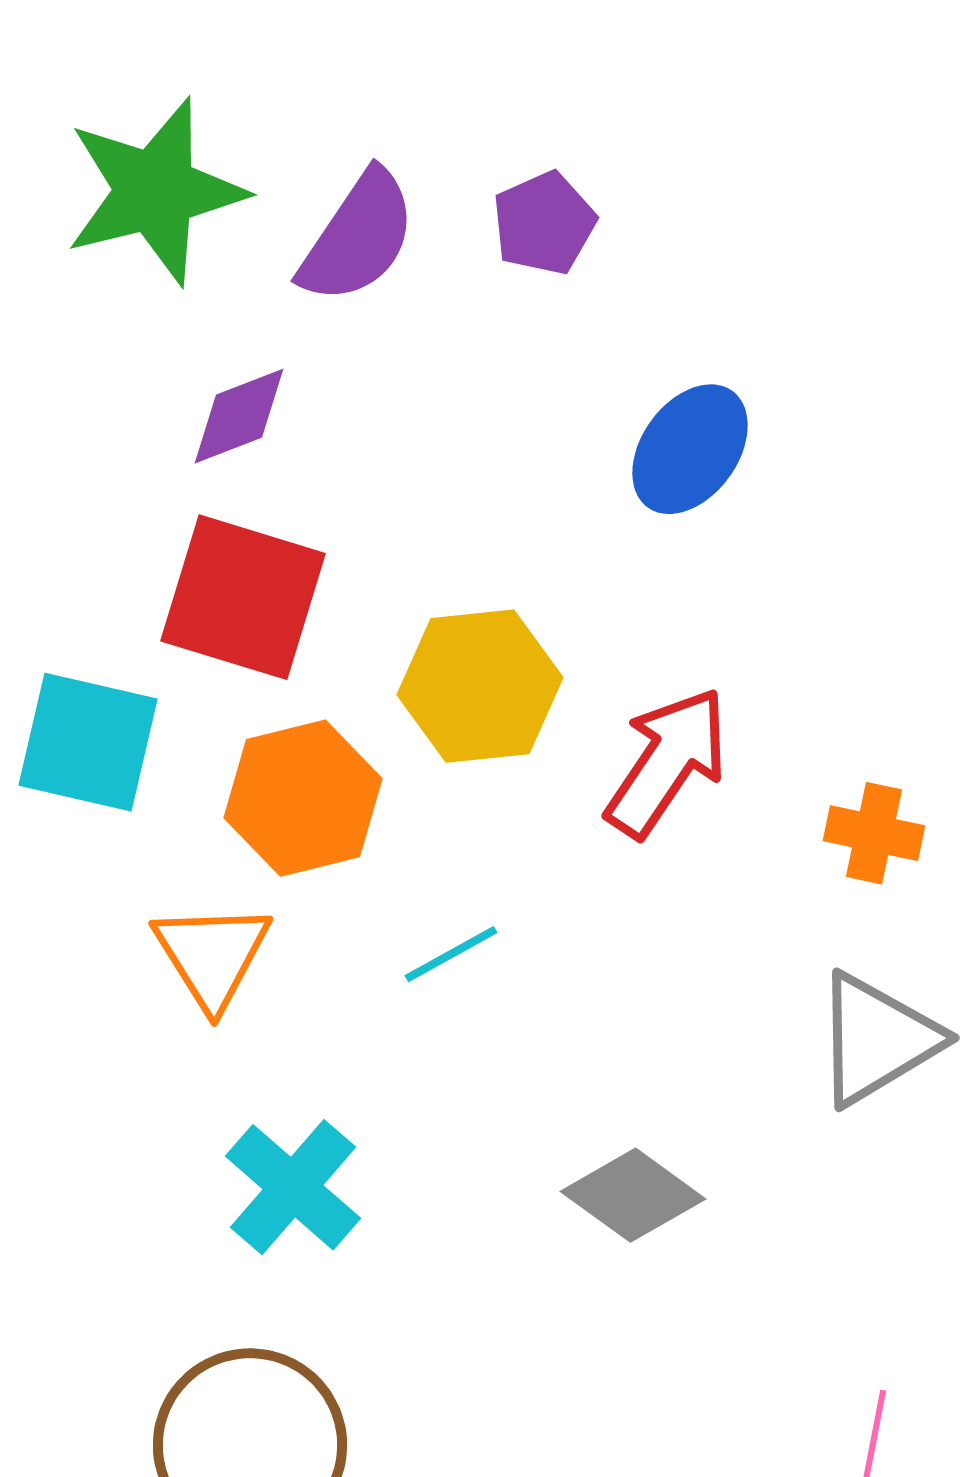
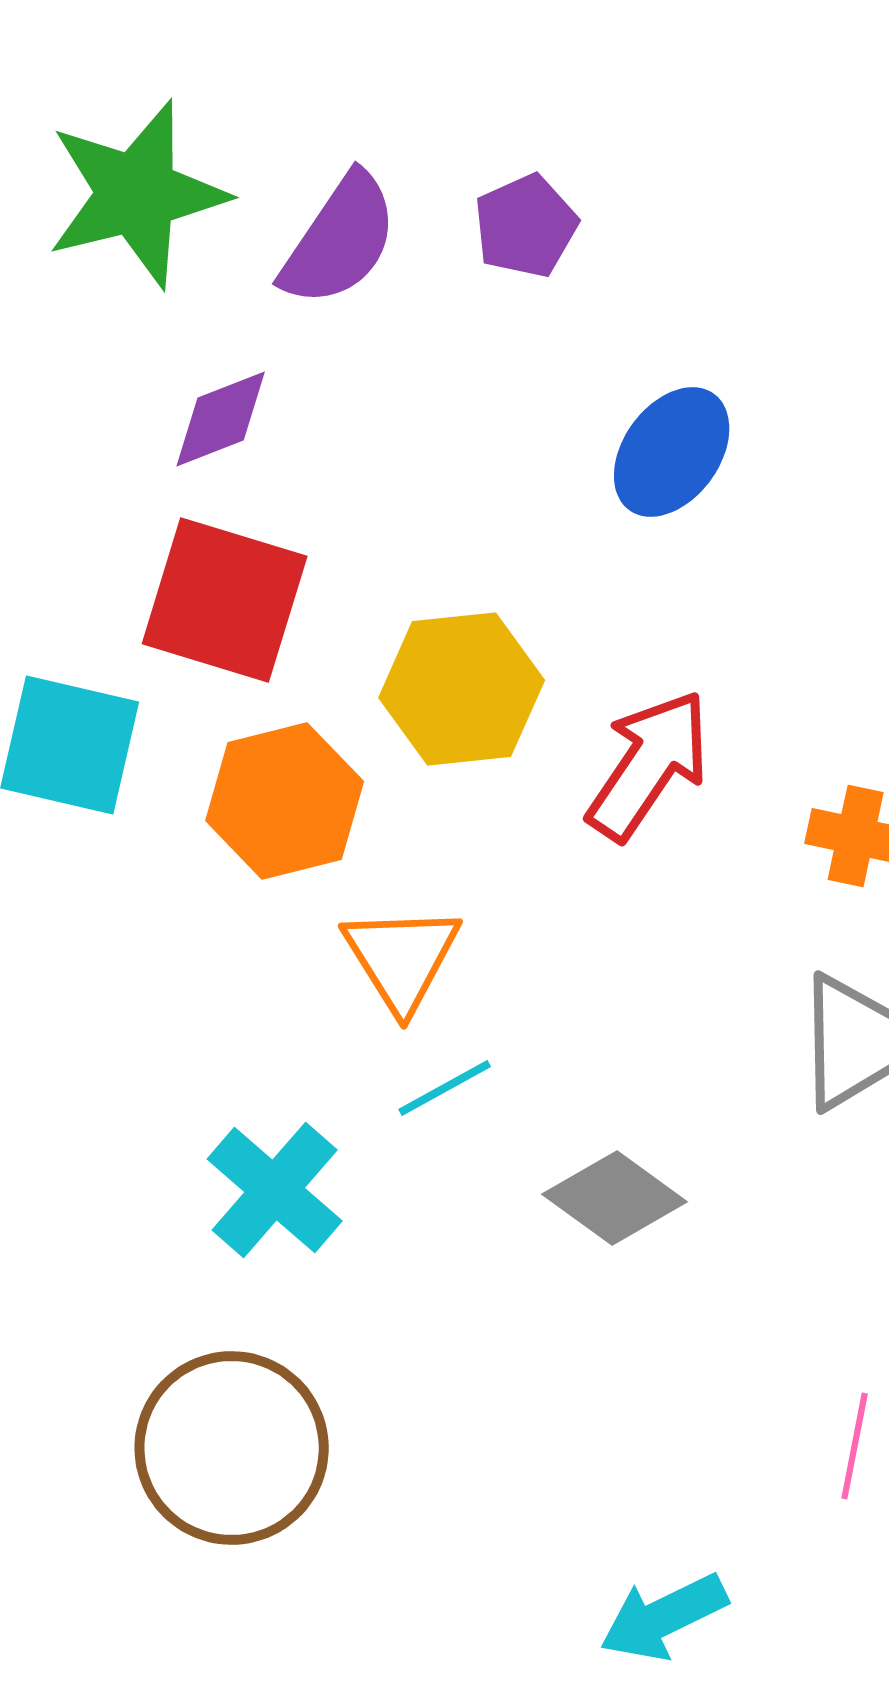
cyan line: (451, 954) -> (445, 1088), moved
orange triangle: (212, 955) -> (402, 958), moved

